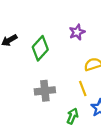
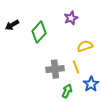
gray cross: (45, 91) -> (55, 69), moved

